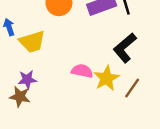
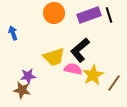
yellow trapezoid: (32, 42) -> (54, 57), moved
black L-shape: (125, 48) -> (80, 50), moved

